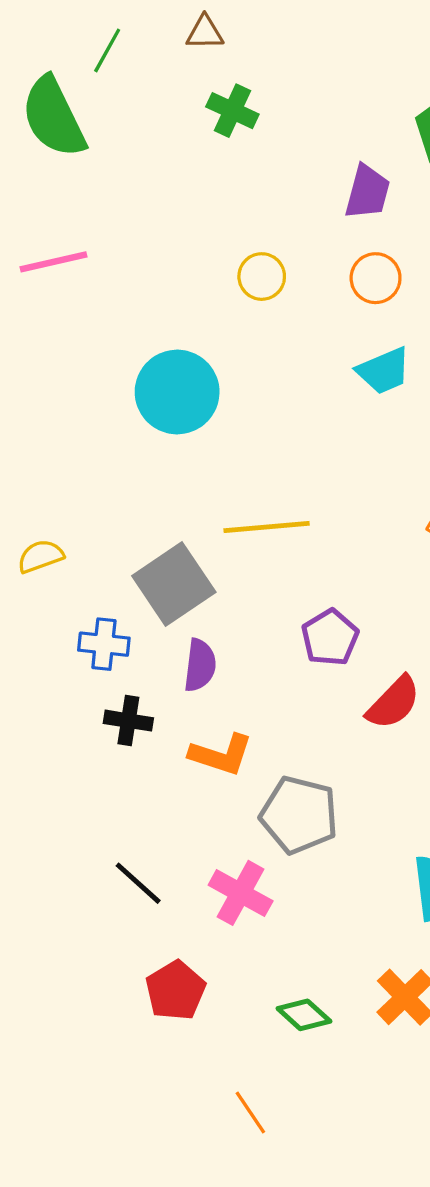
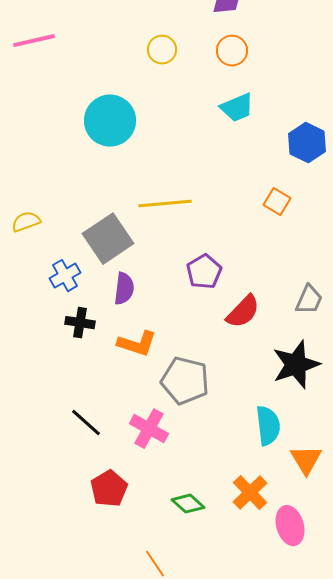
blue cross: (104, 644) -> (65, 276), turned -36

